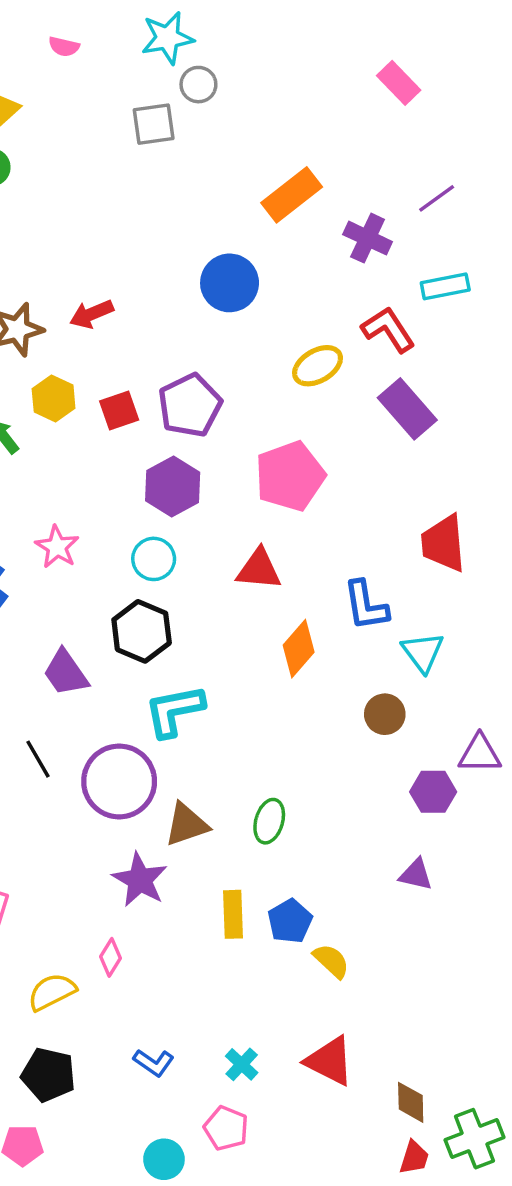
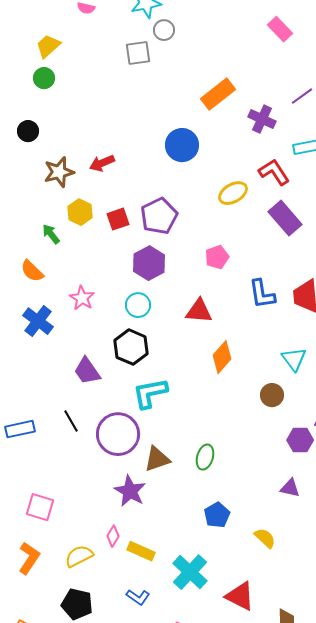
pink pentagon: (290, 476) -> (217, 257), size x0.6
blue L-shape: (366, 606) -> (262, 294), moved
yellow rectangle: (233, 914) -> (141, 551), moved, turned -64
yellow semicircle: (331, 961) -> (265, 538), moved
cyan cross: (242, 1064) -> (190, 572), moved, size x1.8

